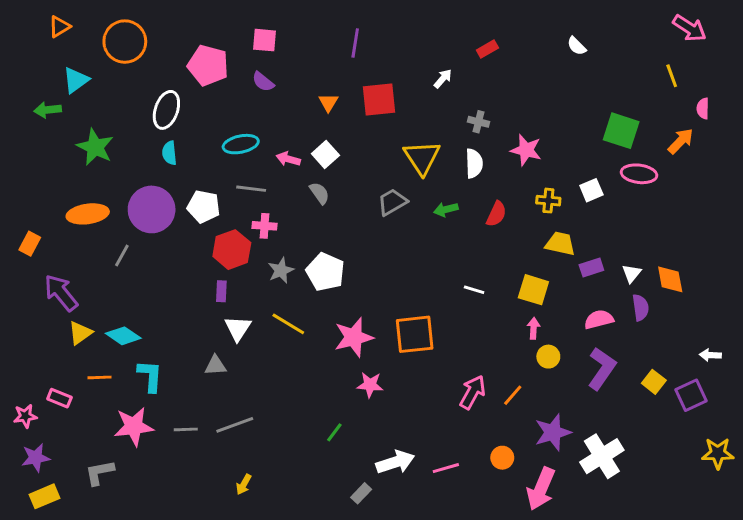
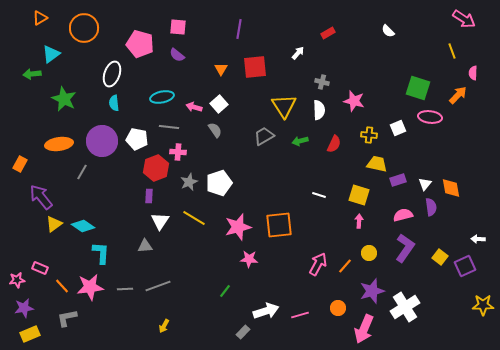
white pentagon: (325, 272) -> (219, 183), turned 30
yellow circle: (548, 357) -> (369, 253), moved
orange line: (100, 377) -> (62, 286), moved, turned 49

